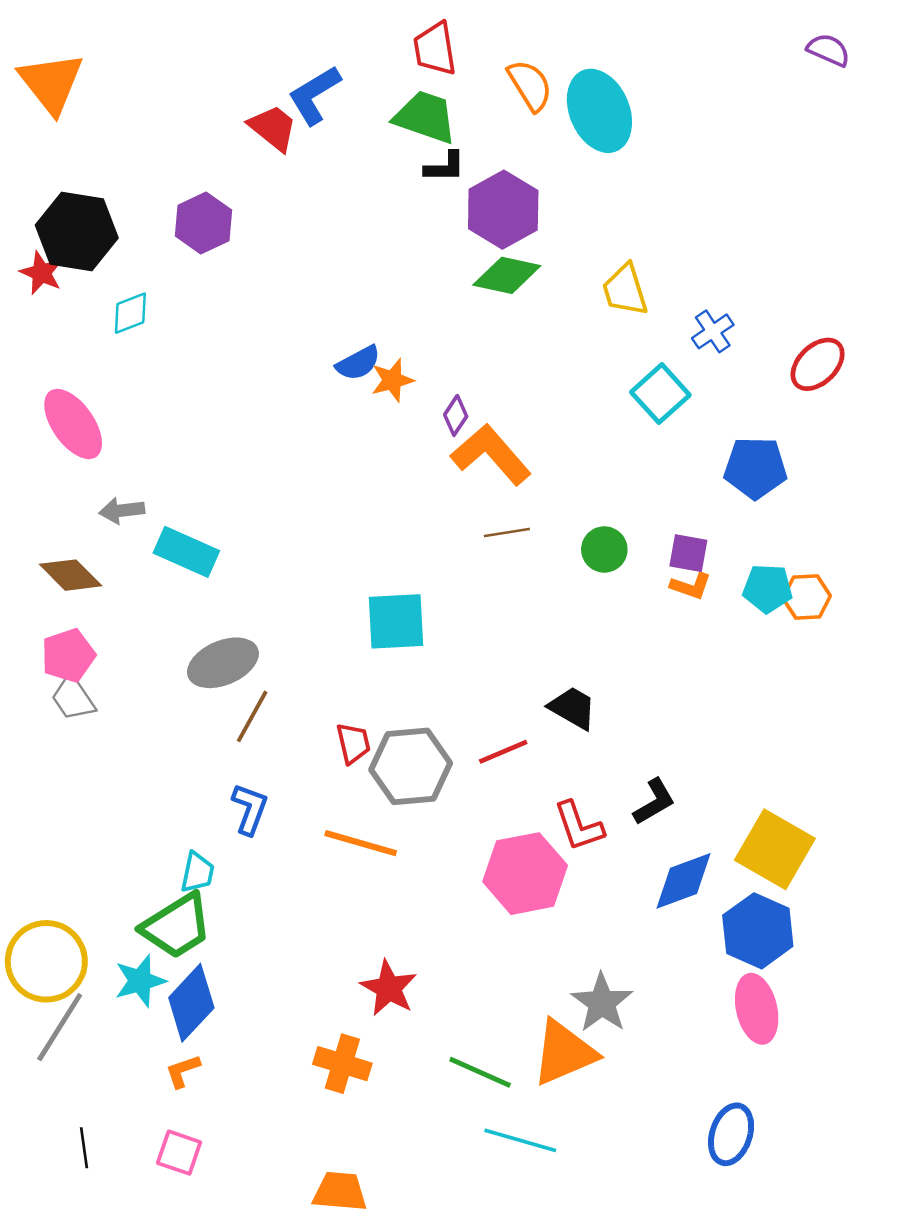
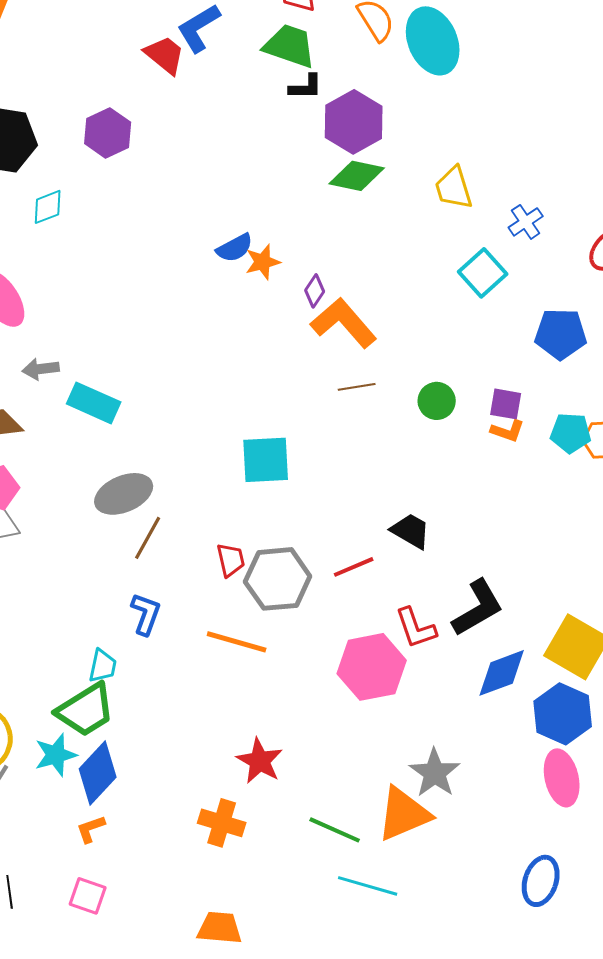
black L-shape: (654, 802) -> (478, 608), size x1.5

